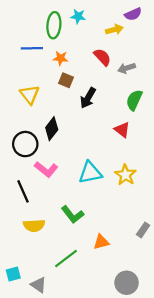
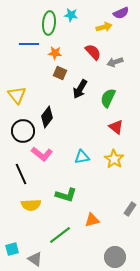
yellow triangle: (30, 95) -> (17, 95), moved
green semicircle: (134, 100) -> (108, 98), moved
red triangle: (122, 130) -> (116, 127), moved
cyan triangle: (90, 173) -> (82, 157), size x0.7
green L-shape: (73, 214) -> (66, 195), turned -35

